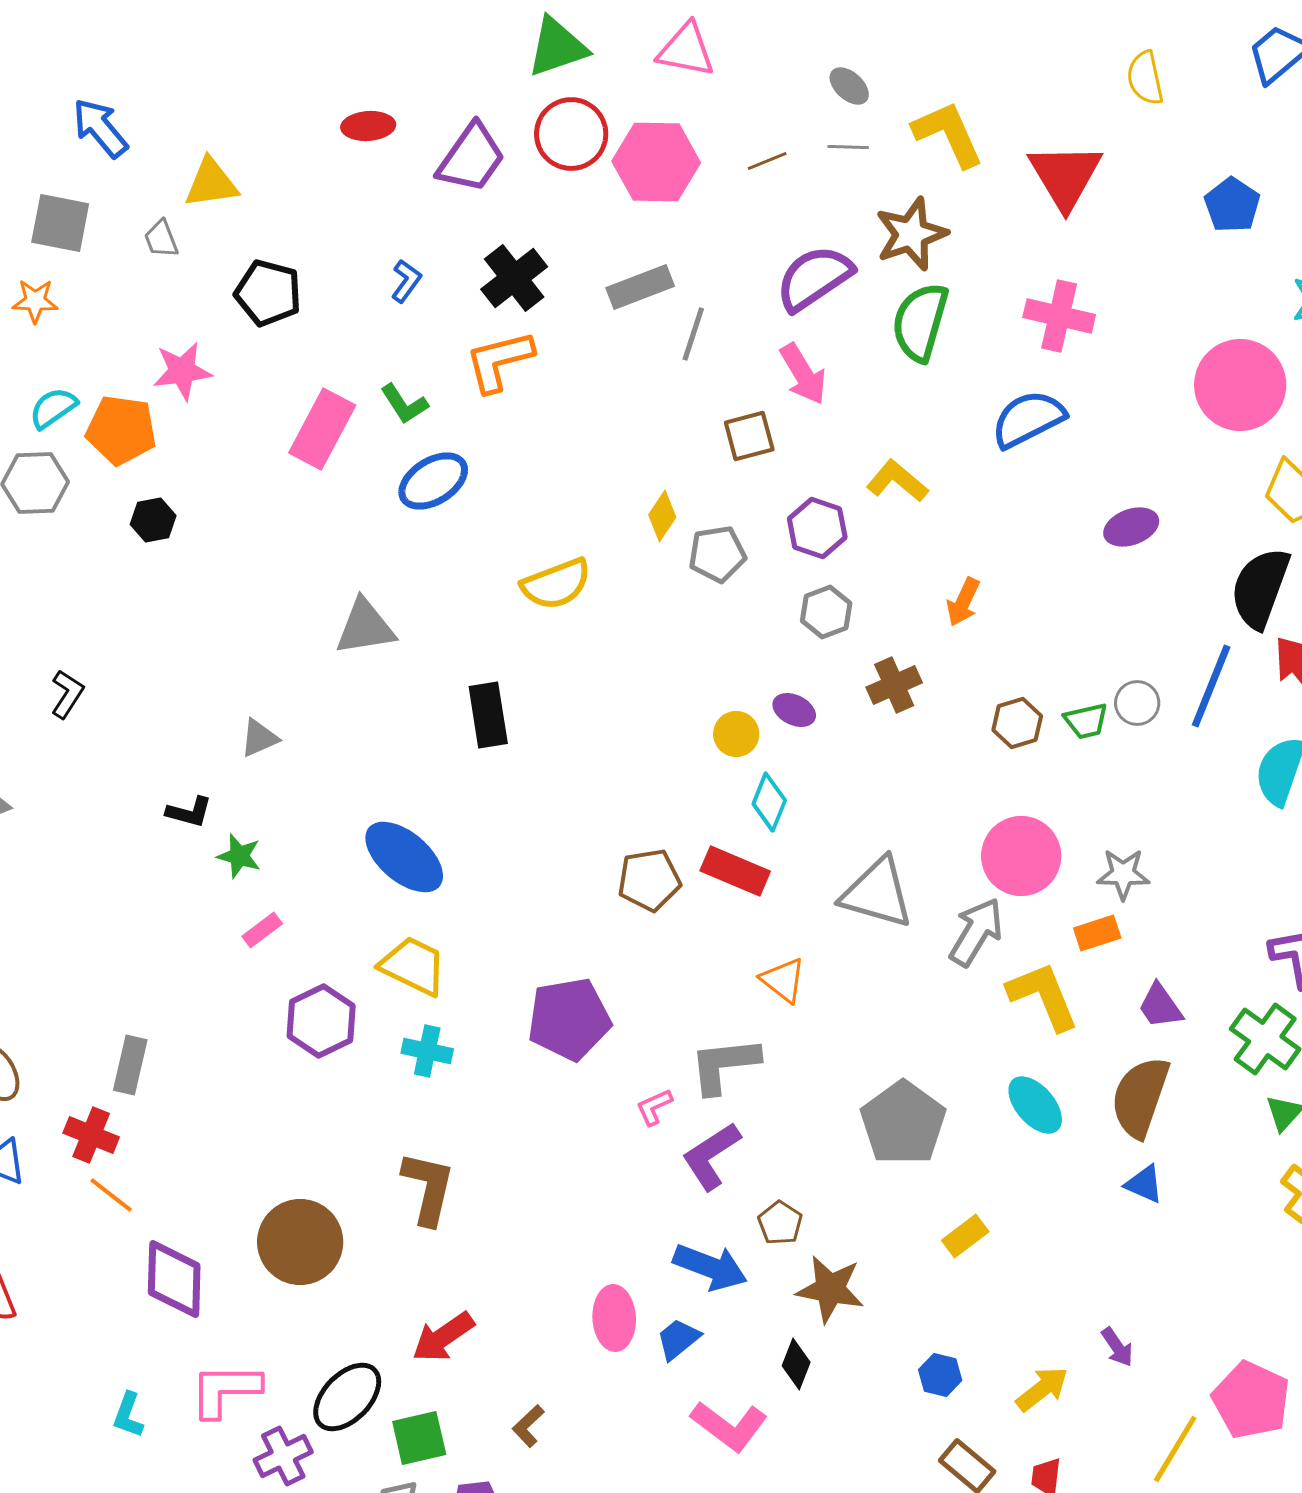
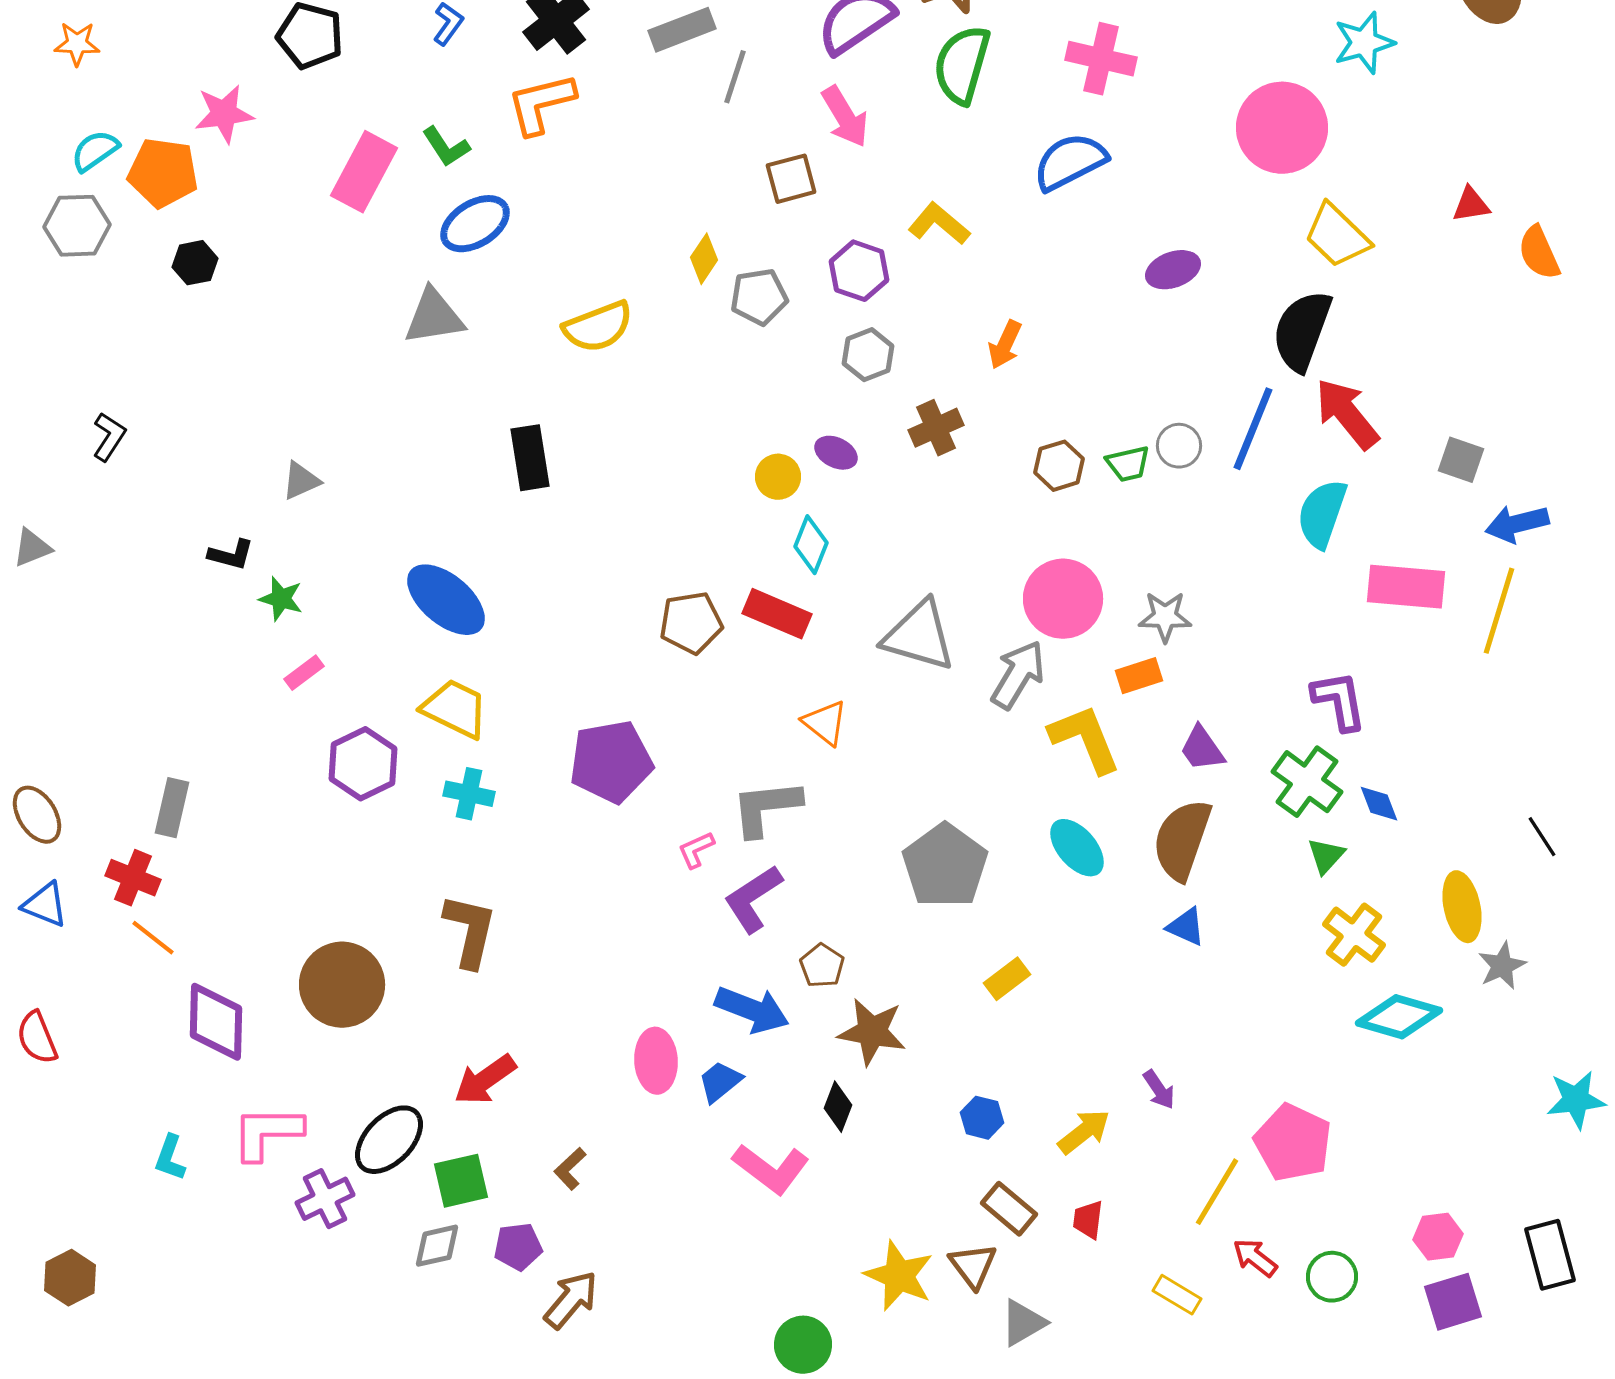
gray triangle: (365, 627) -> (434, 317), moved

